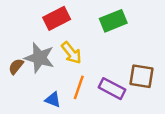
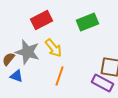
purple rectangle: (112, 89) -> (102, 83), moved
blue triangle: (53, 100) -> (16, 76), moved

